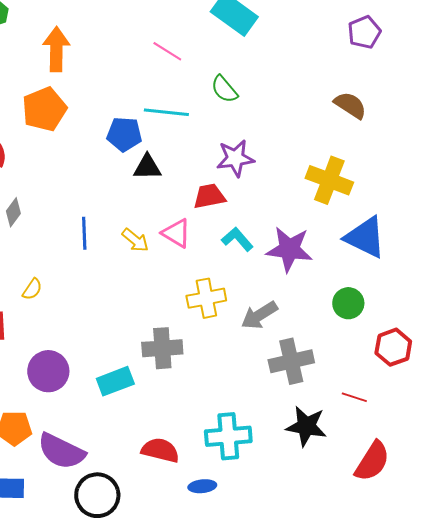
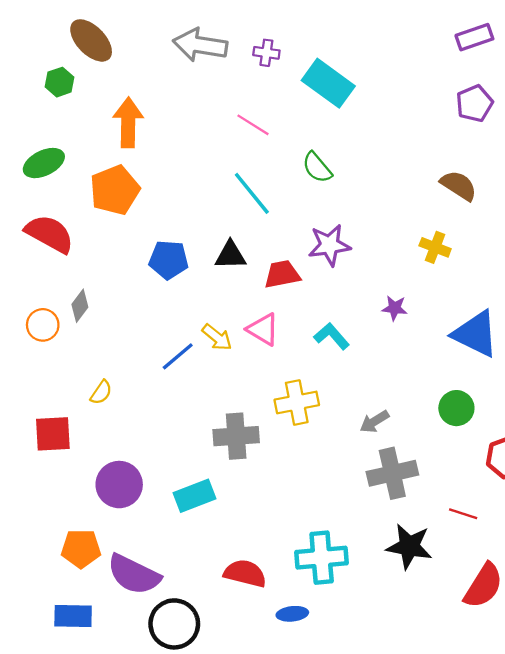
cyan line: (166, 112) -> (252, 193), turned 45
blue pentagon: (124, 134) -> (169, 260), moved
yellow cross: (329, 180) -> (435, 247), moved, size x0.6
red trapezoid: (209, 196) -> (282, 274), moved
blue line: (84, 233) -> (178, 356), moved, turned 52
purple star: (289, 249) -> (395, 308), moved, size x0.5
gray arrow: (259, 315) -> (374, 422), moved, size x0.7
gray cross: (162, 348) -> (236, 436), moved

